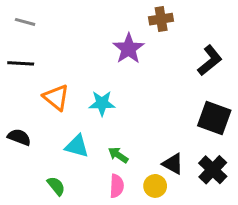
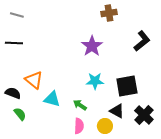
purple star: (129, 49) -> (92, 46), moved
orange triangle: (56, 97) -> (34, 80), moved
cyan star: (102, 103) -> (95, 81), moved
black square: (214, 118) -> (127, 86), moved, turned -30
green semicircle: (56, 186) -> (20, 114), moved

